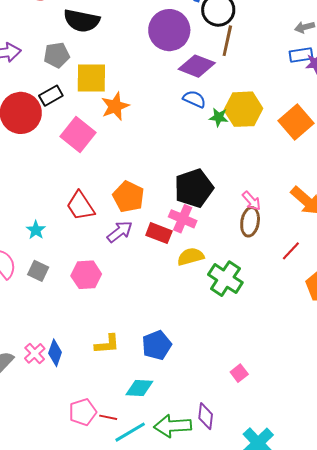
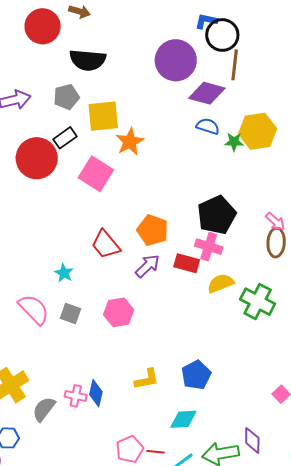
pink cross: (35, 353) -> (76, 396), turned -30

